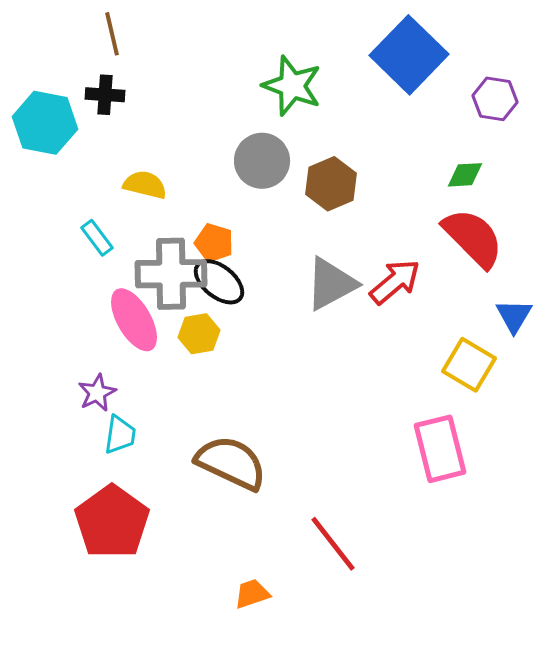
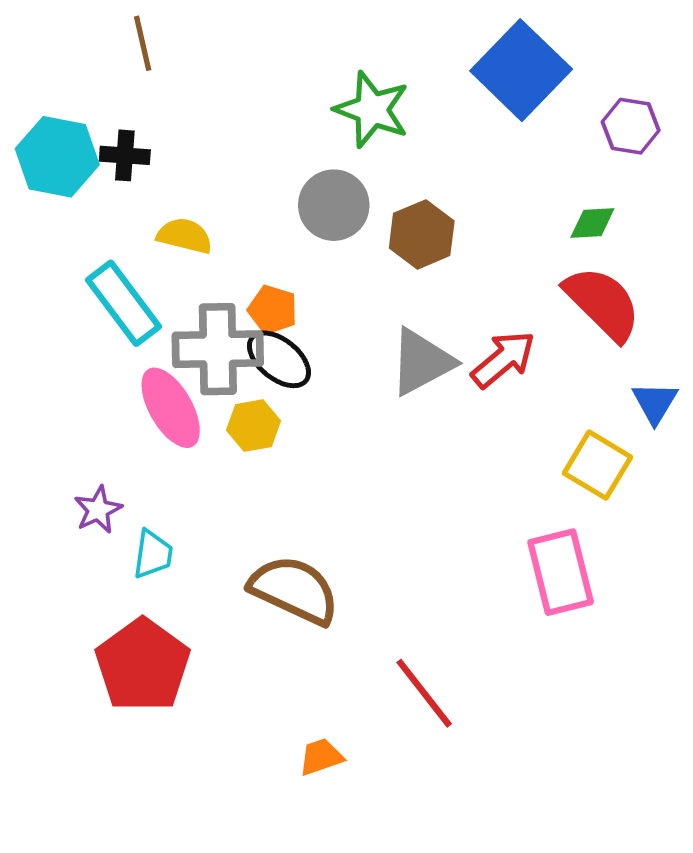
black cross: (105, 95) -> (125, 155), moved
cyan rectangle: (97, 238) -> (124, 303), size x1.8
purple star: (97, 393) -> (98, 510), moved

